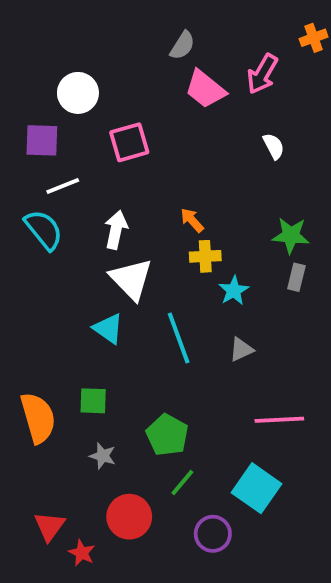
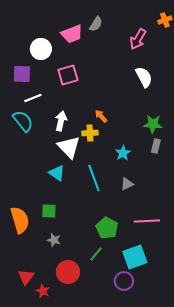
pink trapezoid: (205, 89) -> (72, 34), moved, turned -60
white semicircle: (274, 146) -> (144, 77), size x1.5
yellow cross: (205, 256) -> (90, 133), moved
green pentagon: (167, 435) -> (107, 228), moved
cyan square: (257, 488) -> (135, 257), turned 35
purple circle: (213, 534) -> (124, 281), moved

